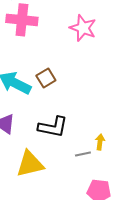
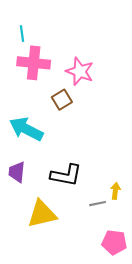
pink star: (83, 28) -> (80, 71), moved
brown square: (46, 78) -> (62, 100), moved

